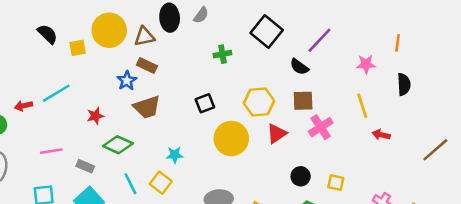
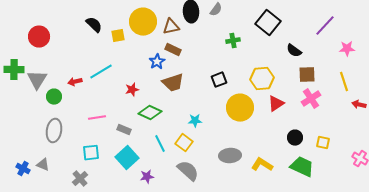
purple line: (319, 40) -> (325, 26), moved
brown square: (303, 101) -> (307, 75), moved

